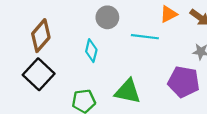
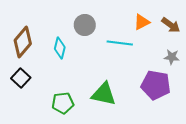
cyan diamond: (91, 51) -> (60, 48), moved
black square: (39, 74) -> (21, 78), size x0.7

